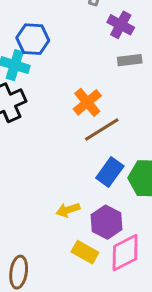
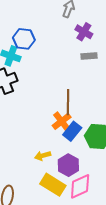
orange cross: (87, 102) -> (62, 121), moved
brown line: (102, 129) -> (68, 102), turned -60
yellow rectangle: (85, 252) -> (53, 185), size x1.4

